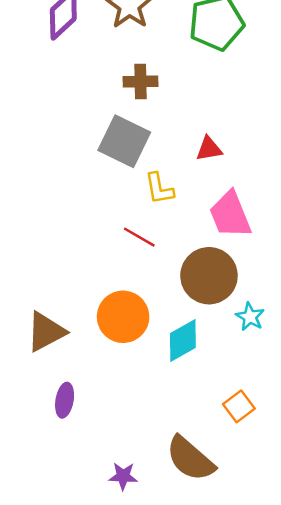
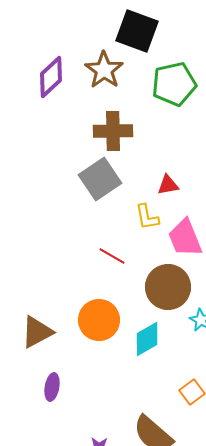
brown cross: (140, 82) -> (113, 131), size x1.4
gray square: (124, 141) -> (100, 179), turned 30
yellow L-shape: (159, 189) -> (147, 217), moved

